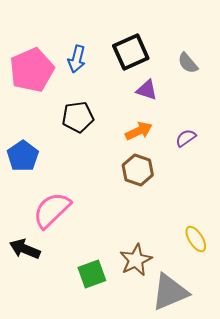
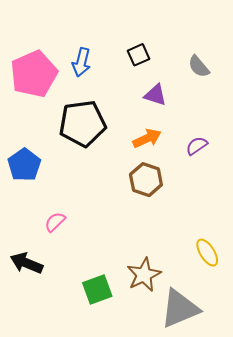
black square: (131, 52) -> (138, 55), size x0.6
black pentagon: (78, 117) -> (82, 124), size x1.4
pink semicircle: (52, 210) -> (55, 222), size x0.5

